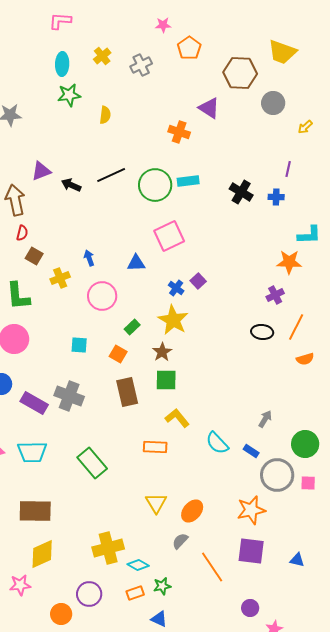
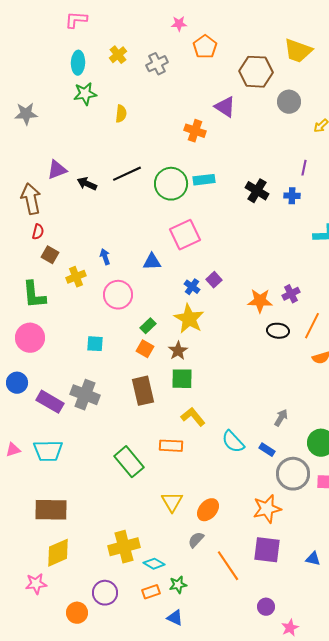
orange star: (289, 262) -> (260, 301), moved
orange square: (118, 354) -> (145, 349), moved
green rectangle: (92, 463) -> (129, 462), moved

